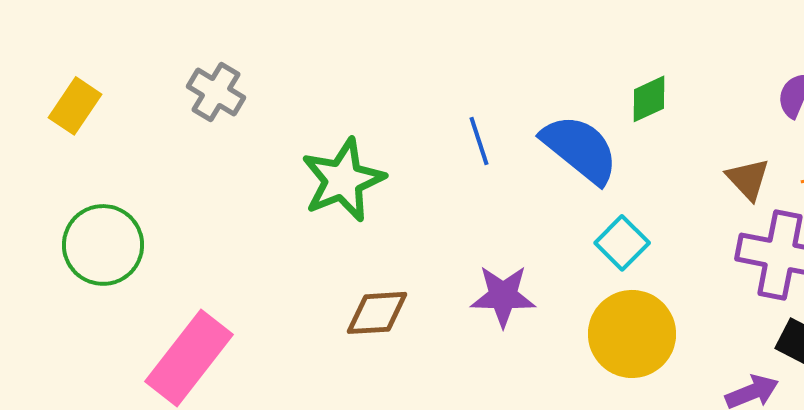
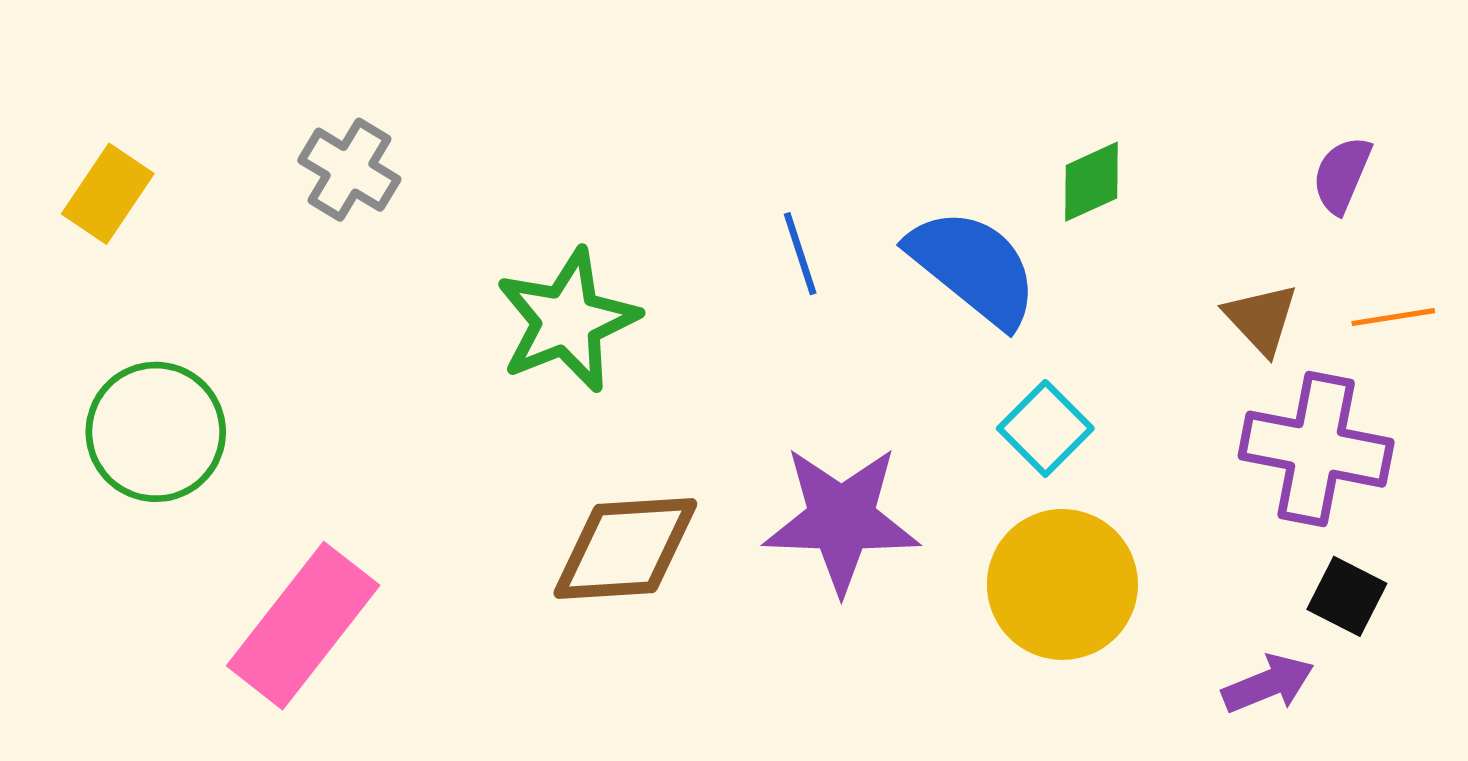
purple star: (503, 296) -> (841, 519), size x1.4
brown diamond: (377, 313) -> (625, 548), size x1.4

